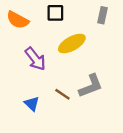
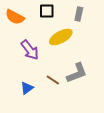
gray rectangle: (103, 15) -> (79, 14), moved
blue triangle: (32, 104) -> (27, 88), turned 40

